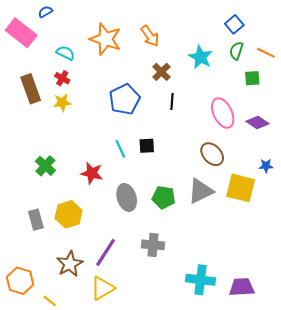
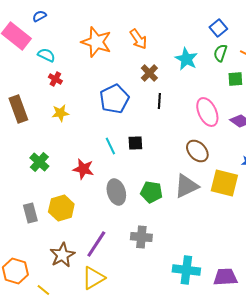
cyan semicircle: (65, 53) -> (46, 55), moved
brown rectangle: (31, 89) -> (18, 109), moved
yellow star: (62, 102) -> (60, 113), moved

